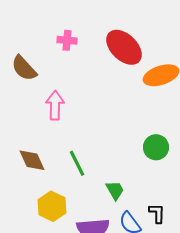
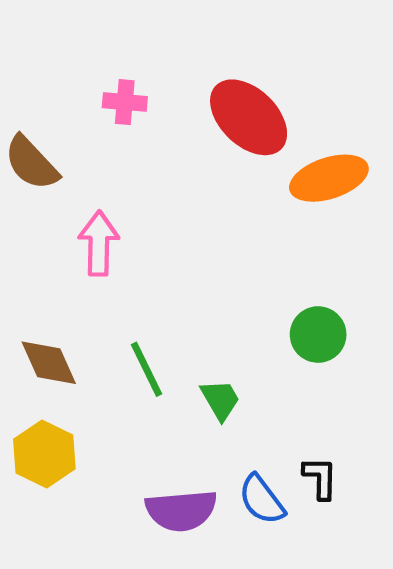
green trapezoid: (115, 190) -> (220, 400), moved
yellow hexagon: (52, 206) -> (44, 454), moved

